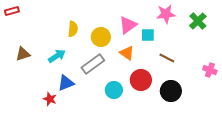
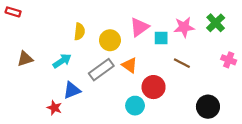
red rectangle: (12, 11) -> (13, 12), turned 32
pink star: (166, 14) -> (184, 27), moved
orange triangle: (127, 53) -> (130, 65), moved
pink cross: (210, 70) -> (229, 60), moved
cyan circle: (114, 90) -> (135, 106), moved
black circle: (171, 91) -> (208, 107), moved

